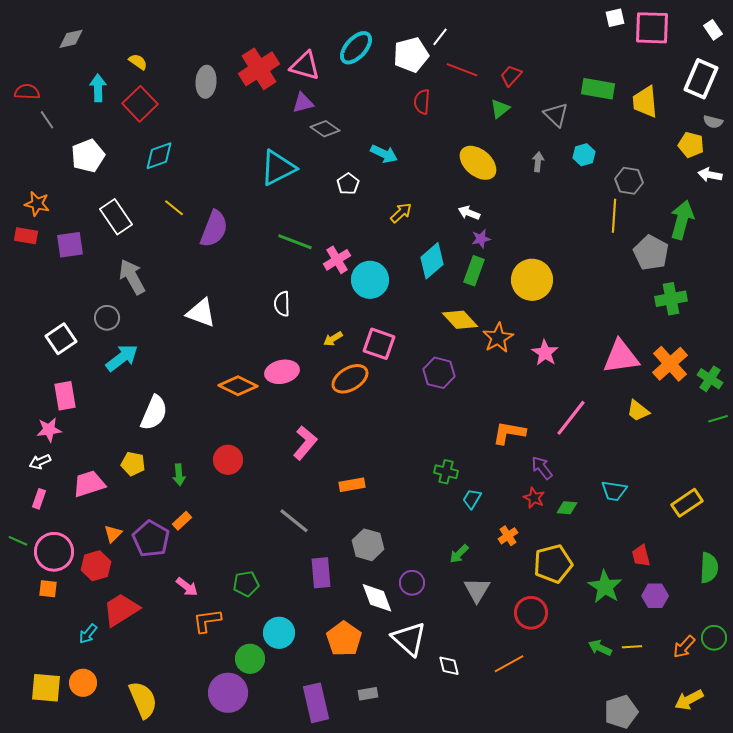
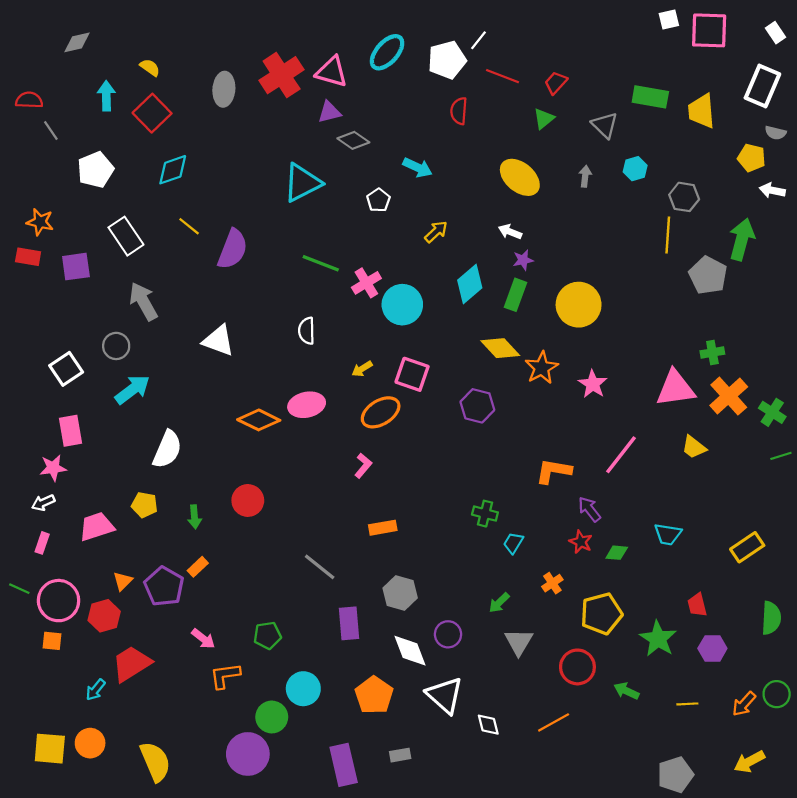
green cross: (671, 299) -> (712, 353), moved, size x0.7
pink L-shape: (305, 443) -> (363, 466), moved, size x0.7
green arrow: (600, 648) -> (626, 691), moved

